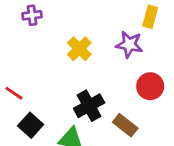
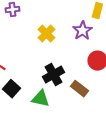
purple star: (129, 45) -> (82, 31), turned 30

